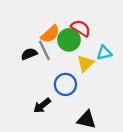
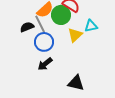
blue circle: (65, 84) -> (44, 42), moved
black arrow: (42, 106) -> (45, 64), moved

